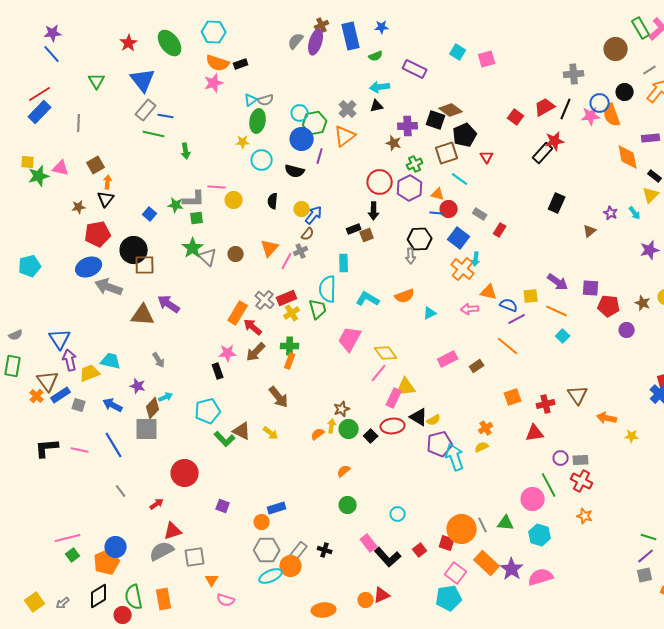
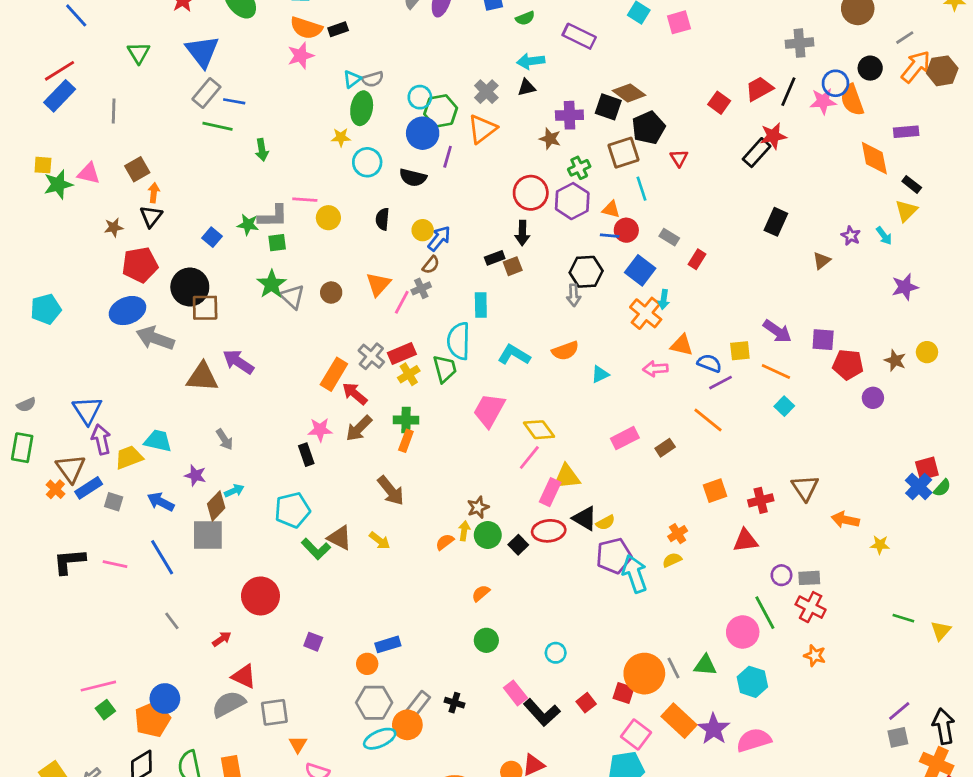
cyan line: (460, 179) -> (642, 189), turned 36
red triangle: (173, 531) -> (244, 676), turned 42
green line: (649, 537) -> (903, 618), moved

